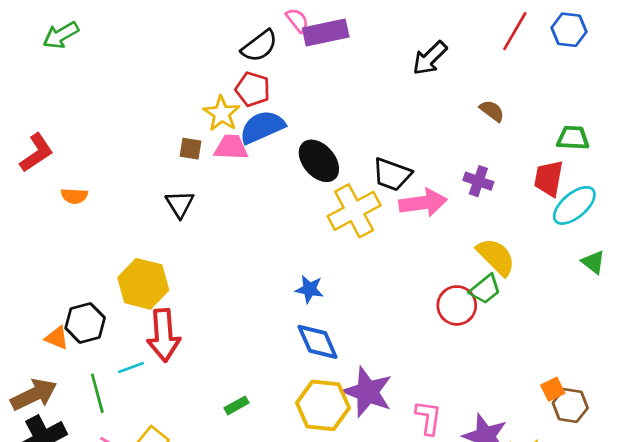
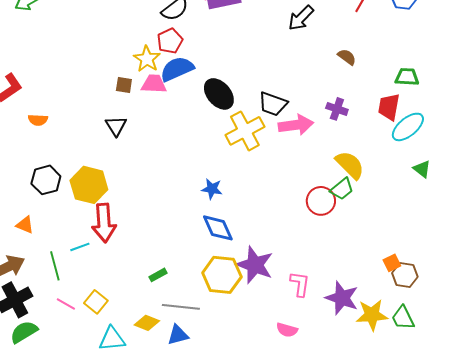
red pentagon: (253, 89) -> (170, 41), turned 30
black hexagon: (85, 323) -> (46, 180), moved

